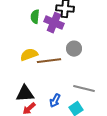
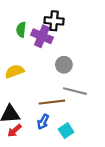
brown line: (49, 61) -> (52, 102), moved
gray line: (84, 89) -> (75, 91), moved

